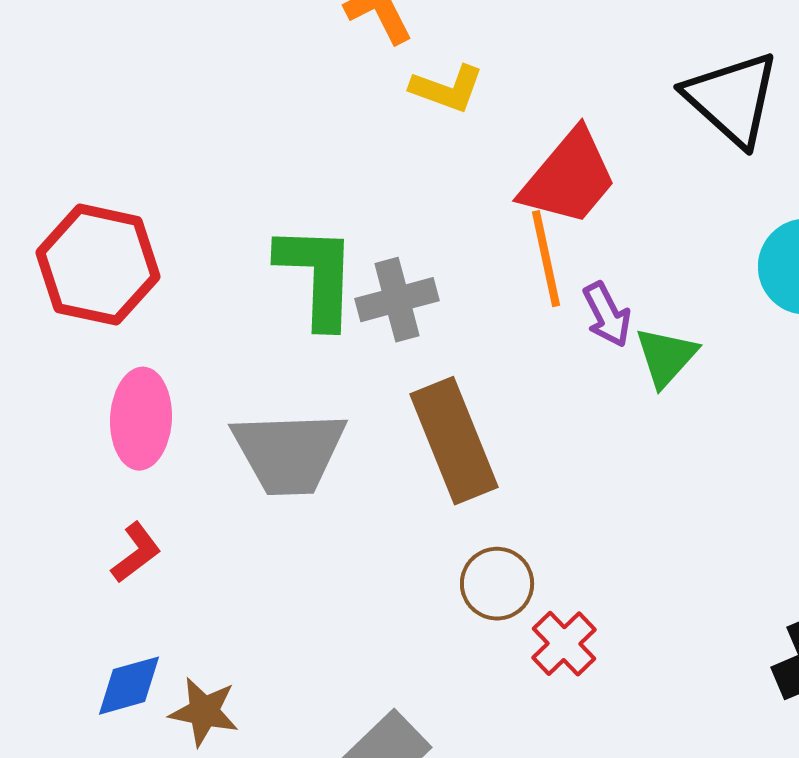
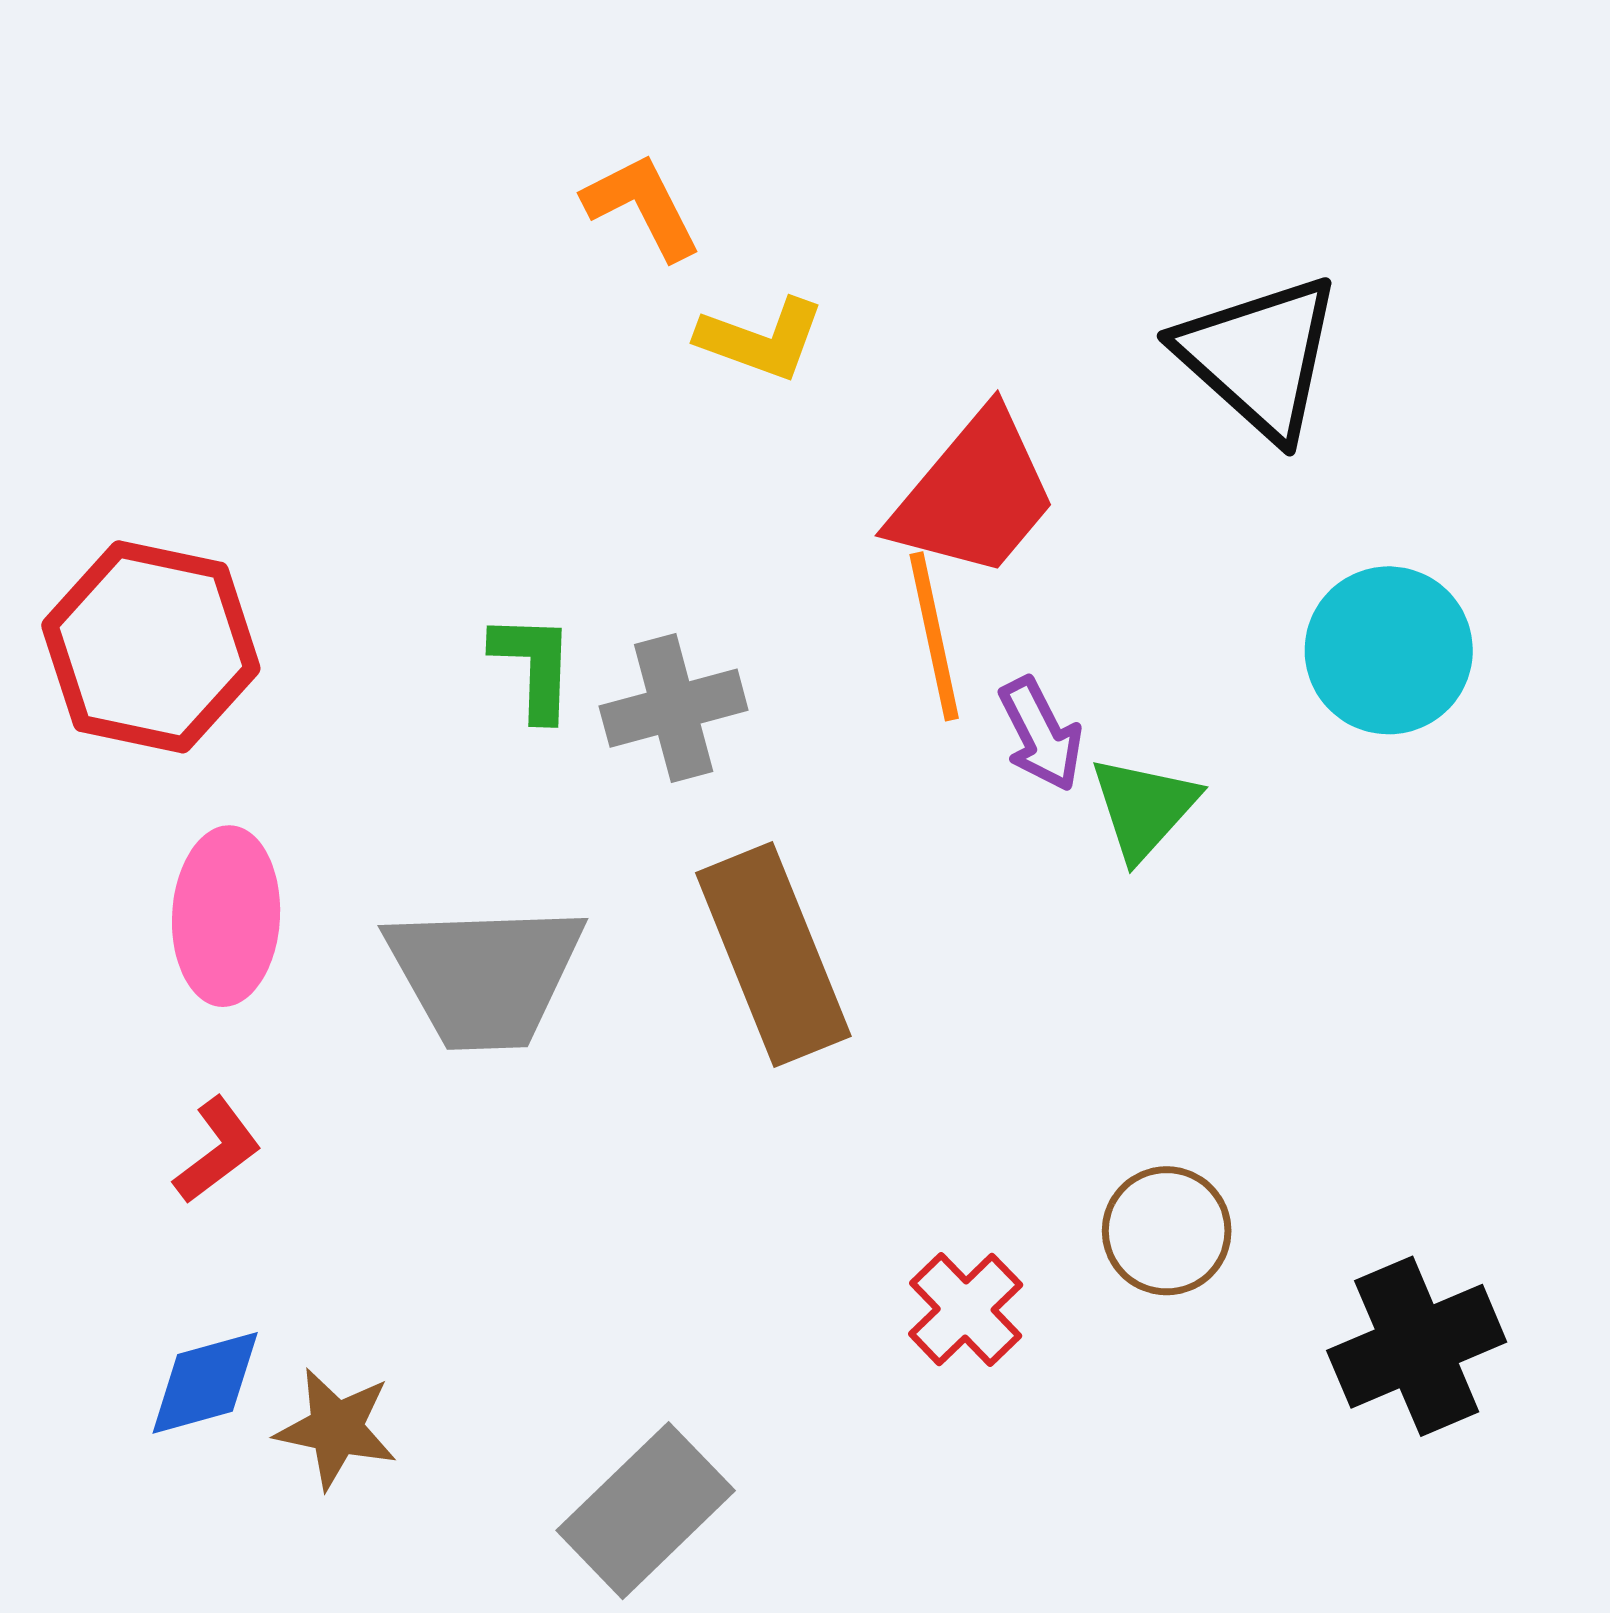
green L-shape: (317, 276) -> (534, 666), size x0.6
brown circle: (497, 584) -> (1167, 1231), moved

